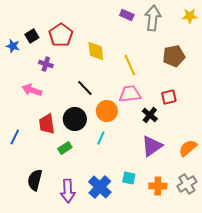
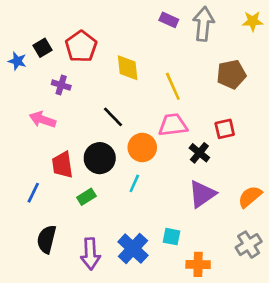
blue line: (15, 137) -> (33, 193), moved
orange cross: (158, 186) -> (198, 264), moved

